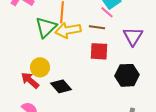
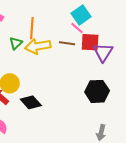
green triangle: (46, 27) -> (16, 43), size x0.6
red square: (99, 51) -> (90, 42), moved

